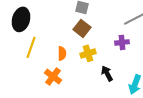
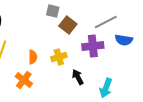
brown square: (82, 28) -> (68, 25), moved
purple cross: (122, 42) -> (93, 46), size x1.5

